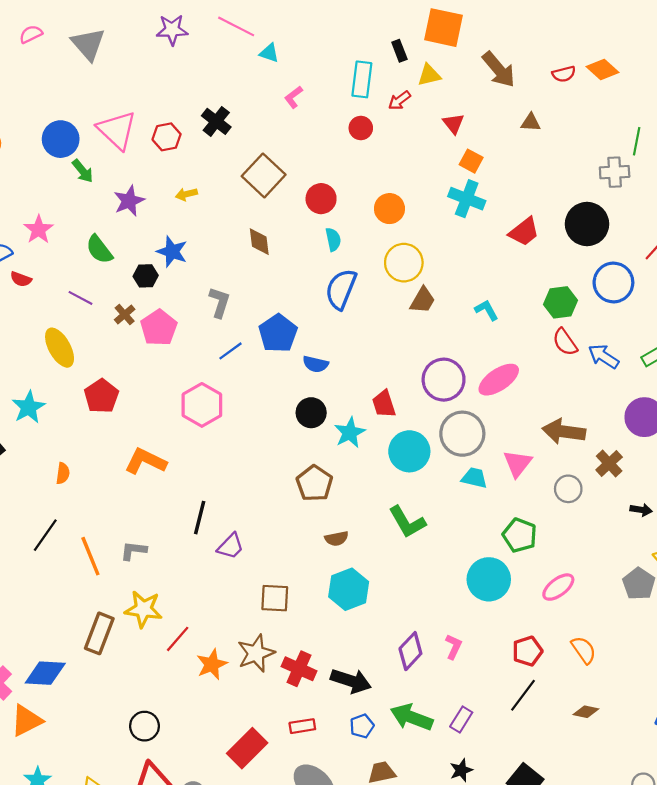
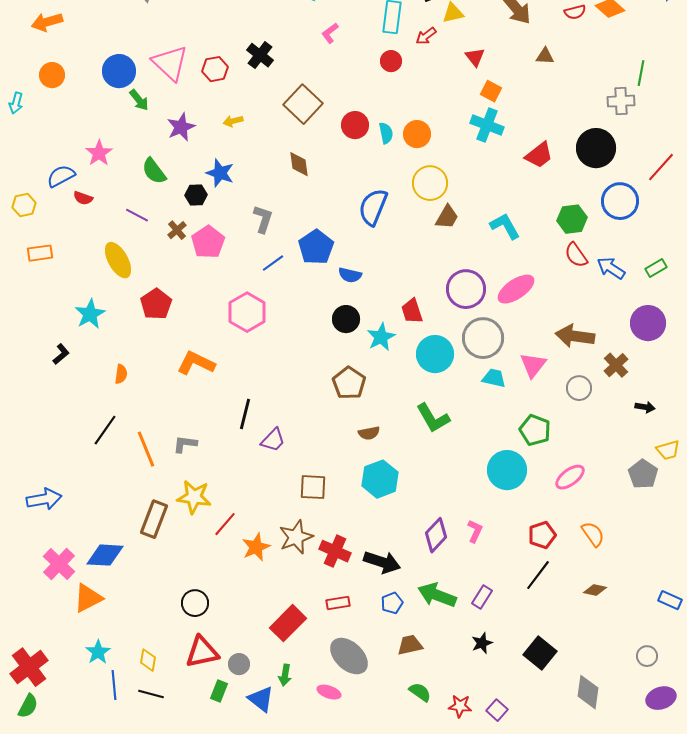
cyan semicircle: (333, 239) -> (386, 133), moved
cyan L-shape: (487, 310) -> (505, 226), size x1.4

